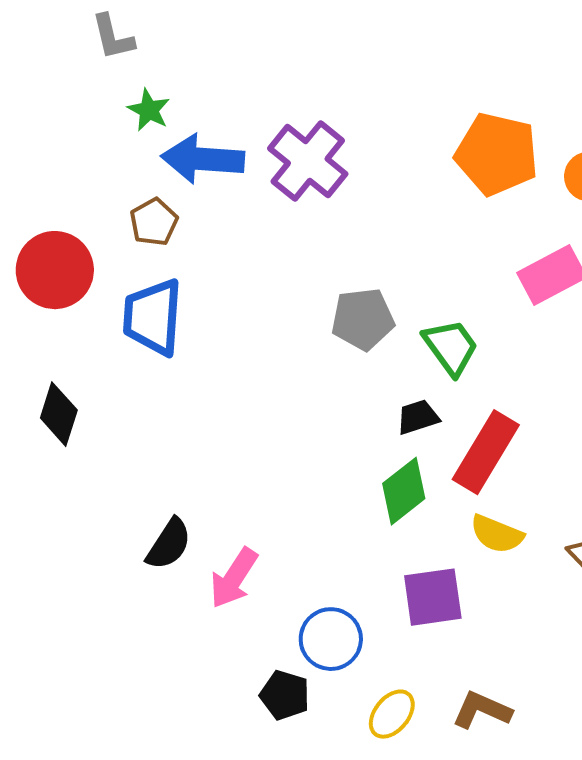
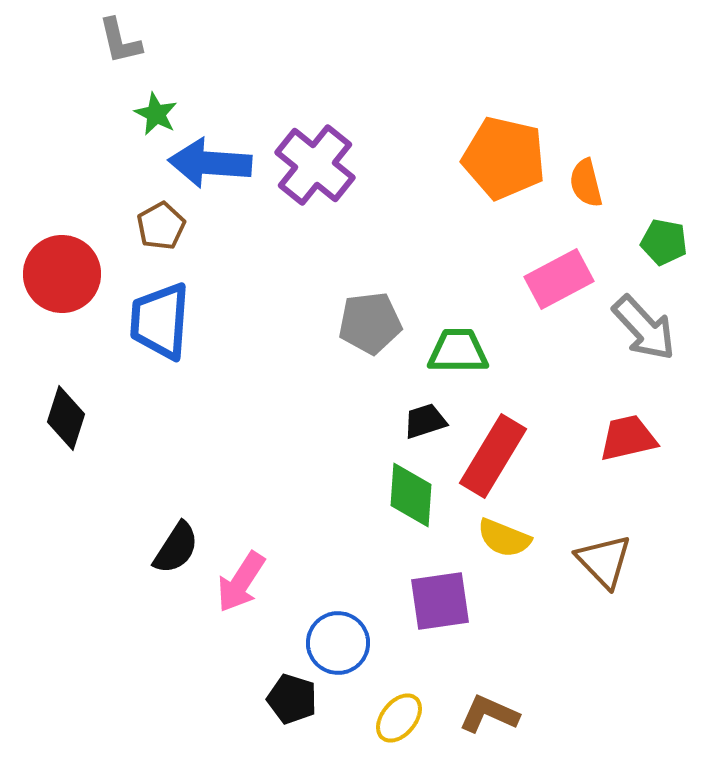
green trapezoid: (451, 347) -> (458, 351), turned -54
green diamond: (404, 491) -> (411, 495), turned -48

